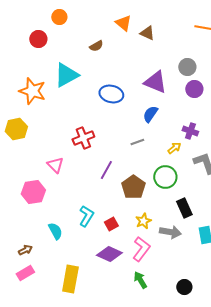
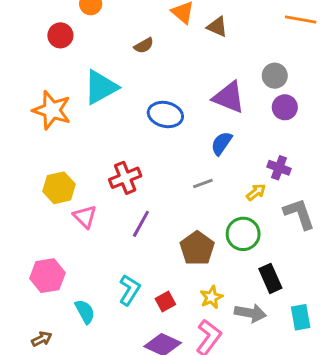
yellow hexagon: (16, 129) -> (59, 188), moved
purple line: (106, 170) -> (141, 224), moved
pink hexagon: (33, 192) -> (47, 276), moved

